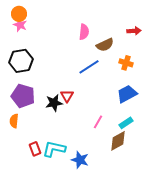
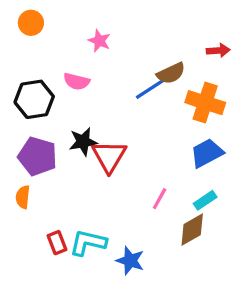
pink star: (20, 25) -> (99, 41), moved
pink semicircle: (84, 32) -> (77, 81), moved, turned 98
orange cross: (126, 63) -> (205, 103), size x1.6
blue line: (89, 67) -> (151, 88), moved
red triangle: (67, 96) -> (109, 156), size x1.6
black star: (54, 103) -> (83, 142), moved

